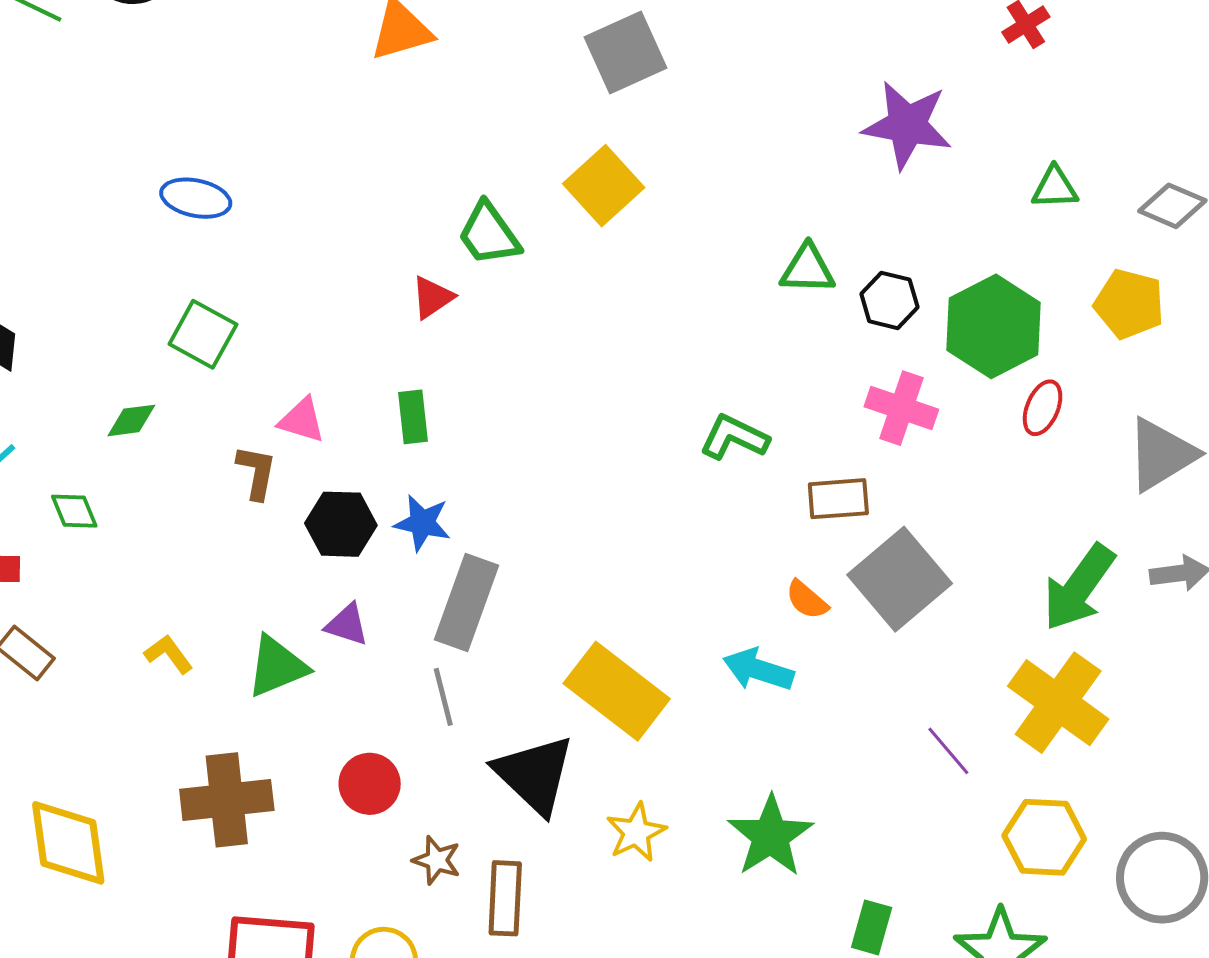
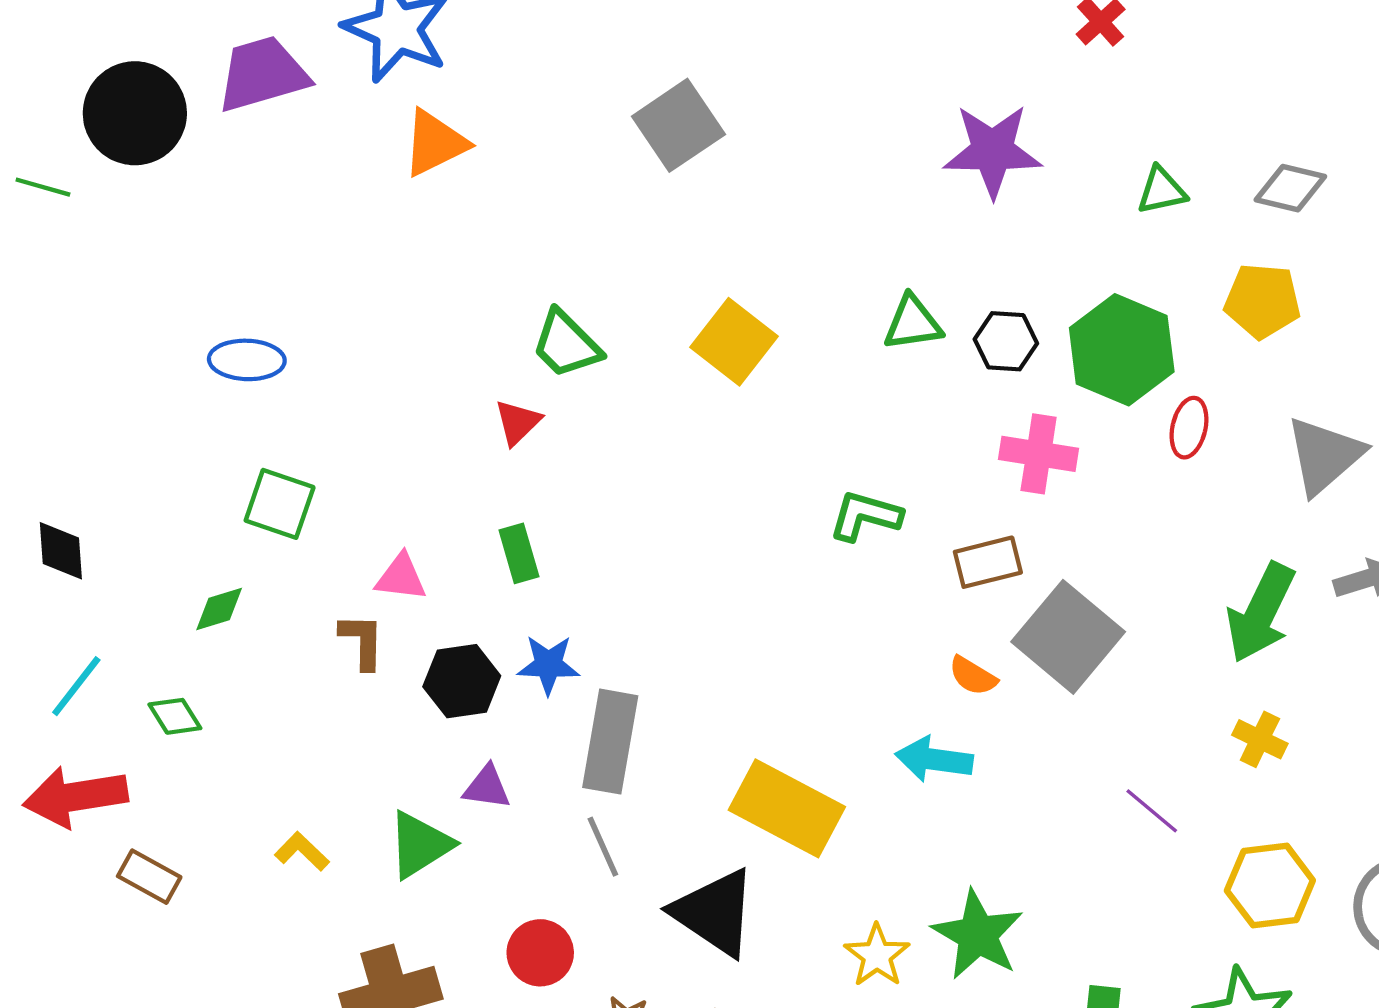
yellow square: (604, 186) -> (734, 342), moved
yellow cross: (1058, 703) -> (1260, 739), size x0.5
yellow star: (636, 832) -> (877, 955), moved

